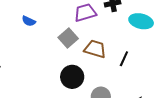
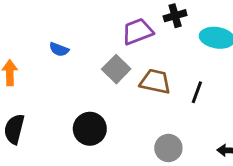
black circle: (72, 77) -> (90, 129), moved

